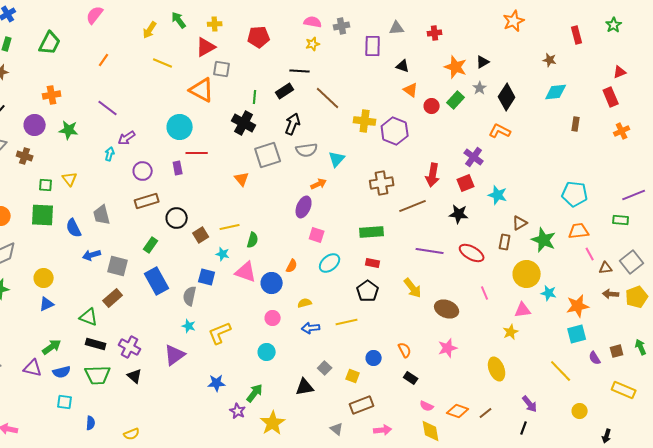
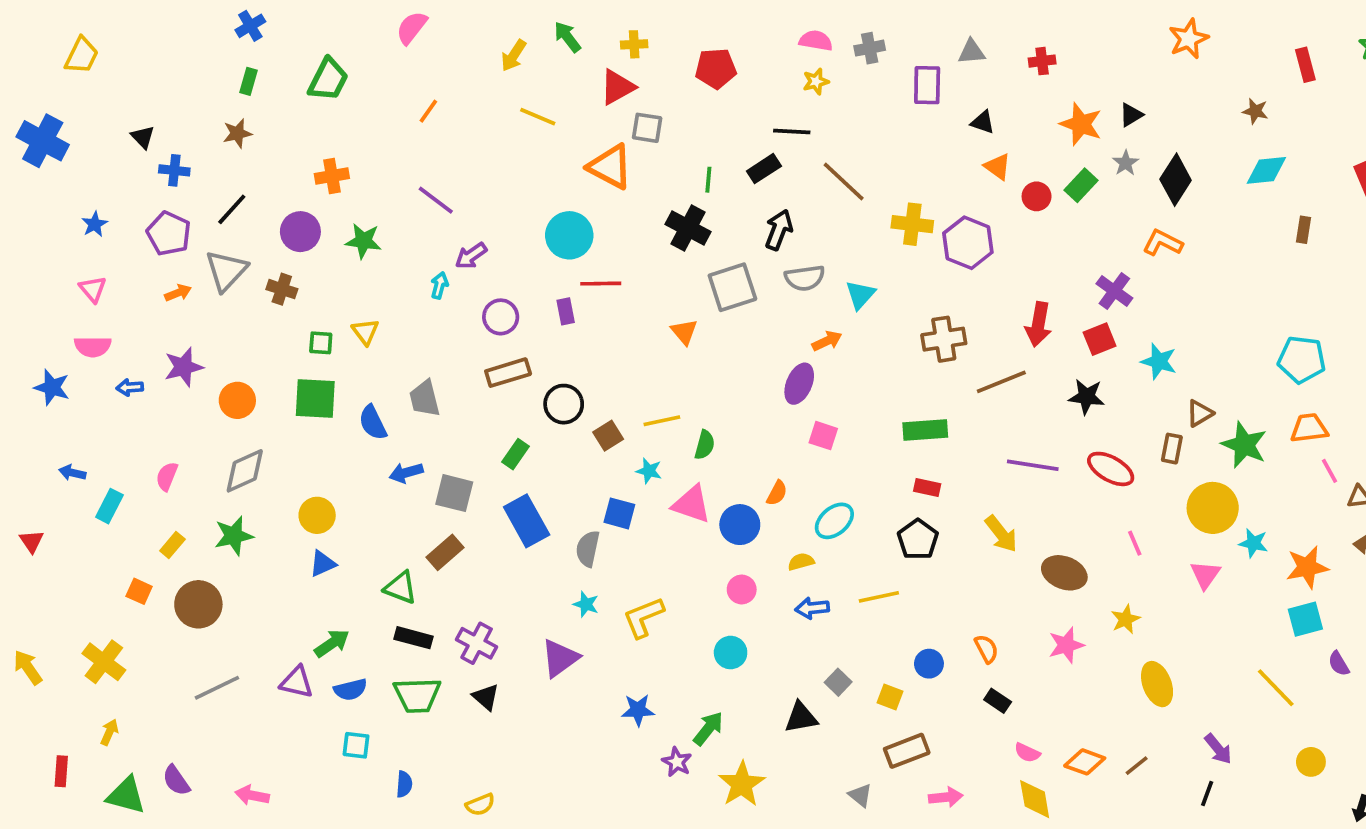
cyan ellipse: (330, 263) -> (834, 521), moved
pink triangle: (523, 310) -> (1205, 575), turned -48
yellow star: (511, 332) -> (1126, 619), moved

